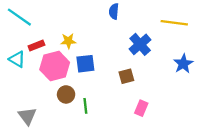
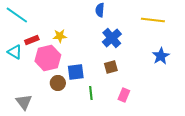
blue cross: (140, 44) -> (112, 38), moved
blue square: (85, 64) -> (76, 72), moved
green line: (85, 106) -> (91, 93), moved

